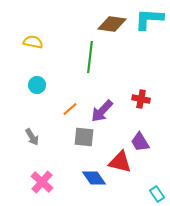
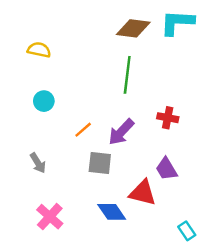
green line: (90, 57) -> (127, 75), moved

